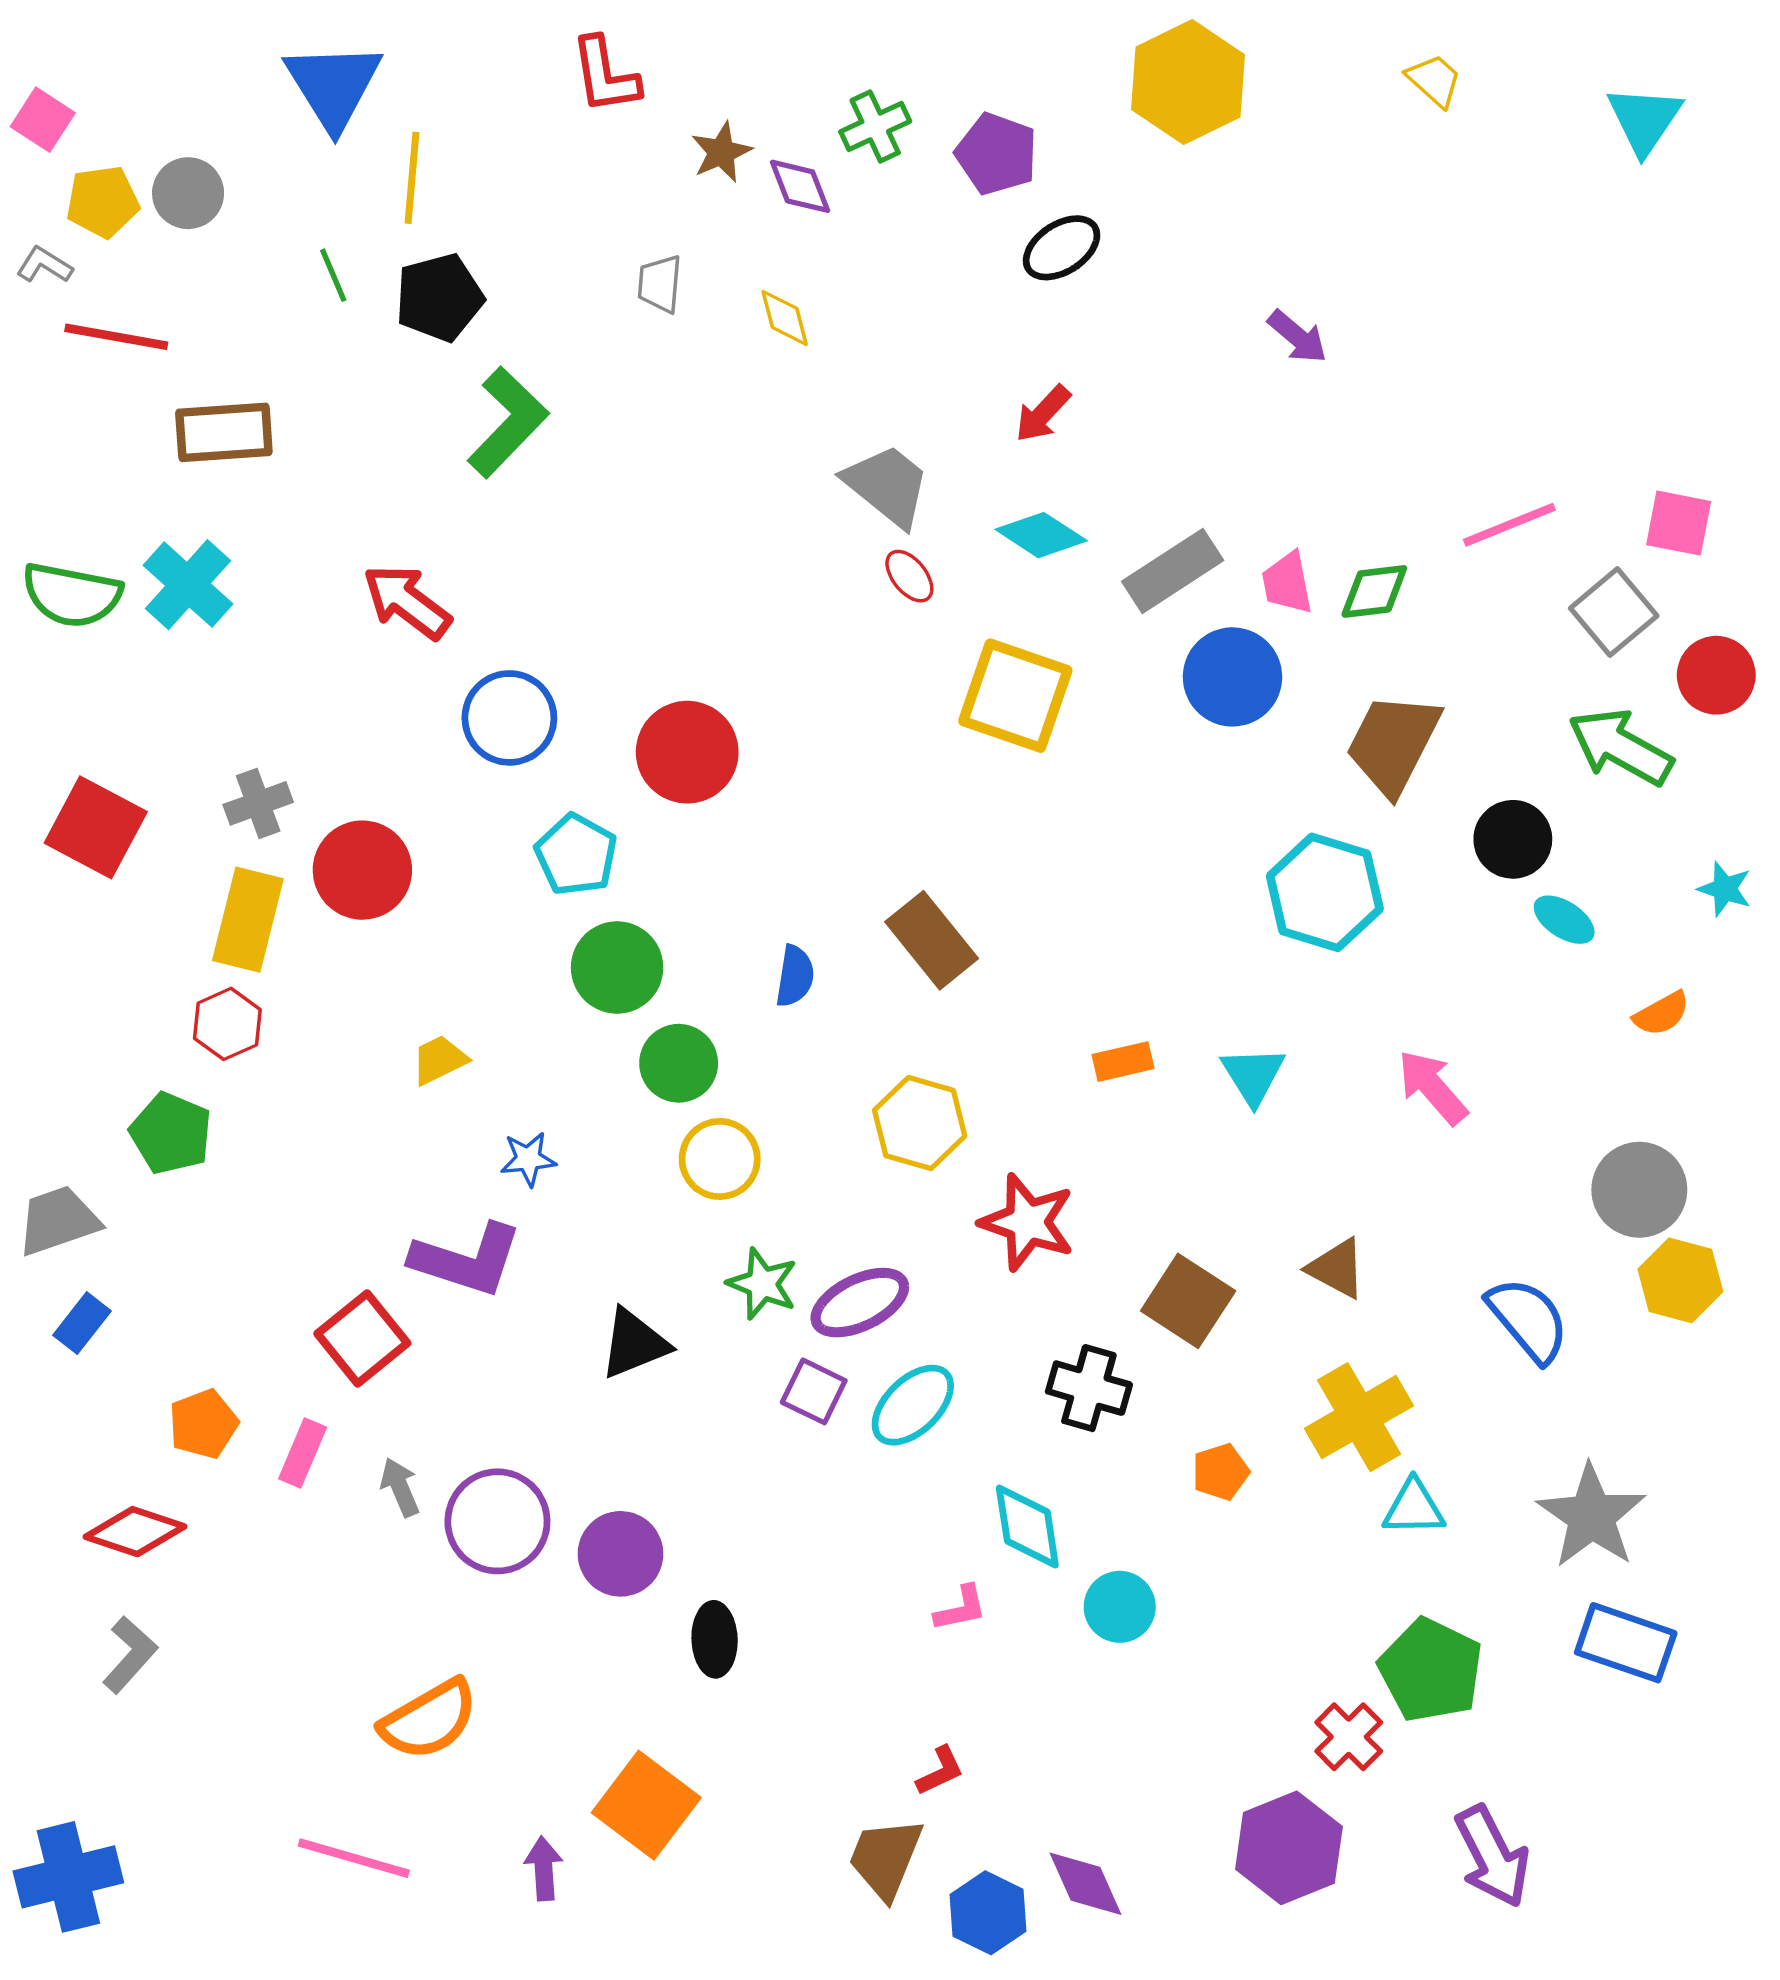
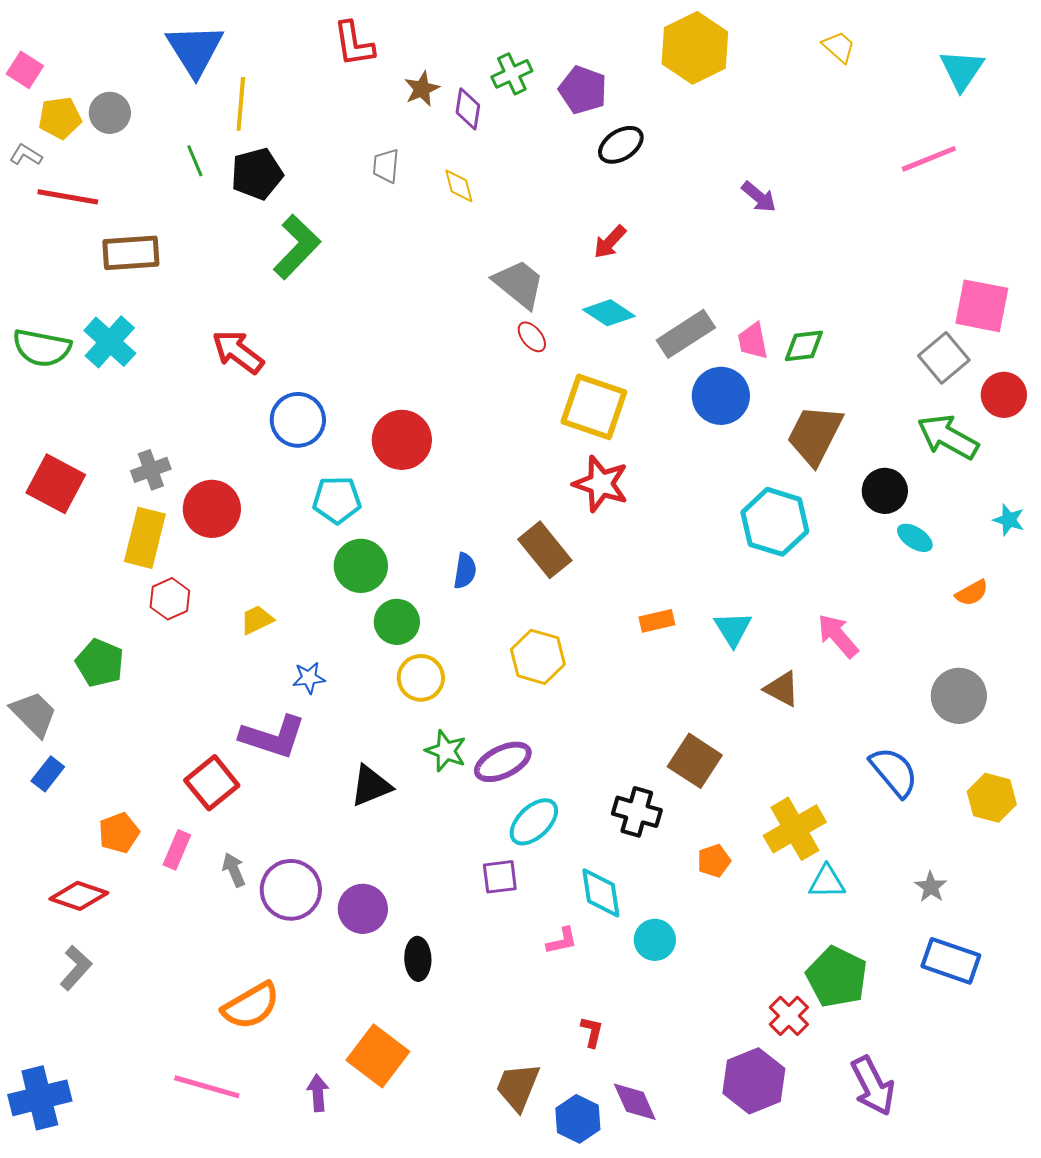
purple diamond: (800, 186) -> (468, 109), turned 30
pink square: (1679, 523) -> (982, 306), size x1.4
pink line: (1509, 525) -> (929, 159), moved
cyan pentagon: (576, 855) -> (337, 500), turned -30
red hexagon: (227, 1024) -> (170, 599), moved
gray trapezoid: (58, 1221) -> (34, 714), turned 64
red star: (1027, 1222) -> (601, 484), moved
brown triangle: (1337, 1268) -> (782, 689), moved
yellow hexagon: (1680, 1280) -> (992, 798), moved
purple square: (814, 1391) -> (500, 877), moved, turned -33
gray star: (1591, 1516) -> (931, 887), size x0.5
red L-shape: (940, 1771) -> (592, 1032), moved, turned -52

